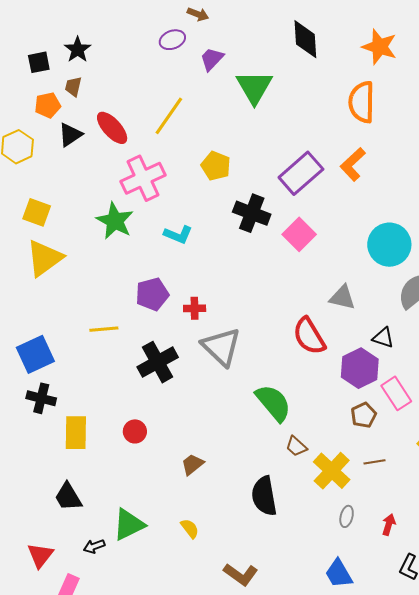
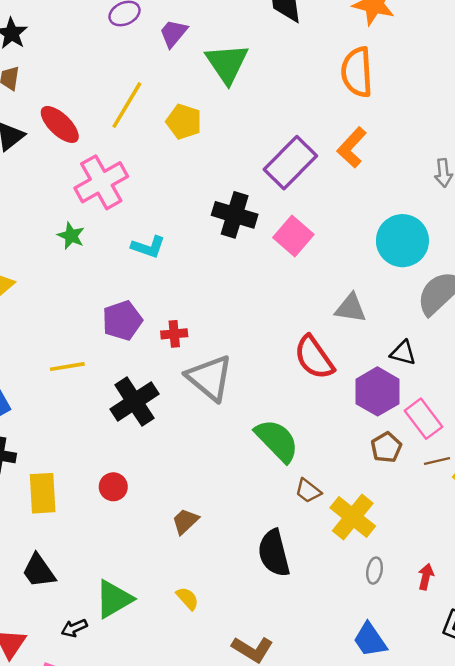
yellow pentagon: (216, 166) -> (184, 122), moved
green star: (115, 221) -> (71, 236), size x0.6
brown line: (375, 462) -> (437, 461), moved

